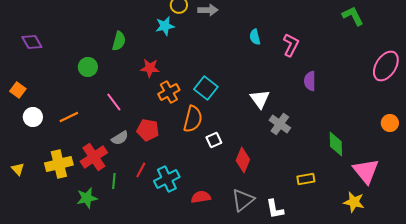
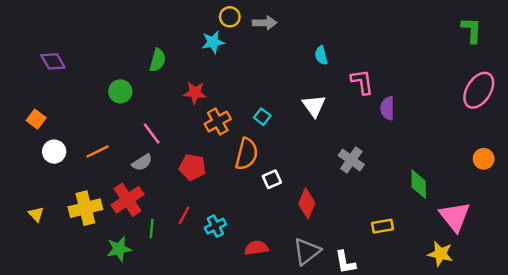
green L-shape: (353, 16) -> (472, 30), moved, turned 30
pink L-shape: (291, 45) -> (362, 82), moved, turned -35
cyan square: (206, 88) -> (262, 117), size x0.6
white triangle: (260, 99) -> (314, 106), moved
gray semicircle: (120, 138) -> (142, 162), moved
cyan cross: (167, 179) -> (215, 226), size x0.7

